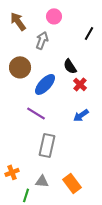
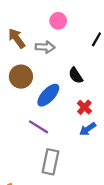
brown arrow: (18, 21) -> (17, 38), moved
gray arrow: (42, 40) -> (45, 47), turned 72
red cross: (80, 84) -> (84, 107), moved

